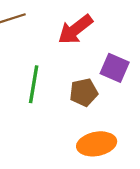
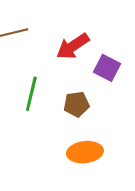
purple square: (115, 68) -> (107, 68), moved

